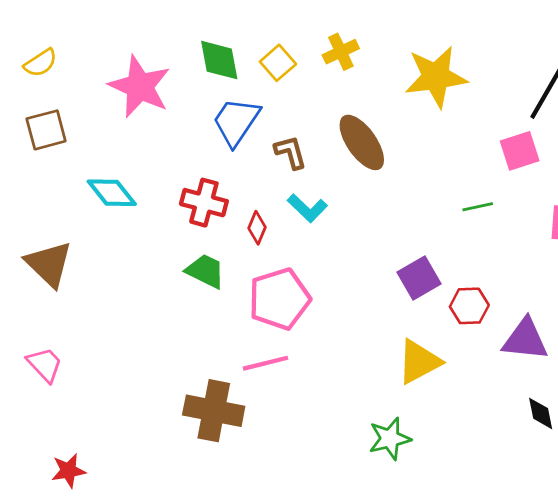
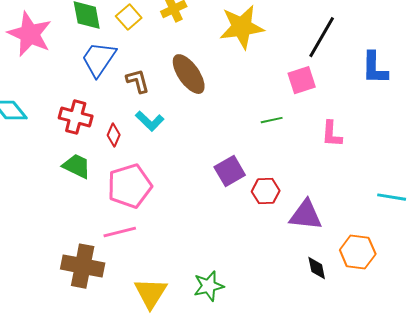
yellow triangle: (419, 362) -> (151, 293), moved, turned -30

